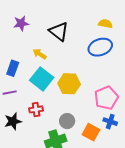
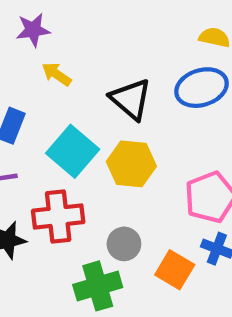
black triangle: (59, 31) -> (131, 99), moved
yellow arrow: (40, 54) -> (56, 74), moved
red cross: (36, 109) -> (58, 216), size x1.6

